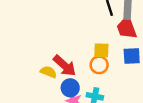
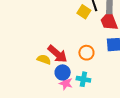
yellow square: (101, 50) -> (84, 12), moved, turned 32

